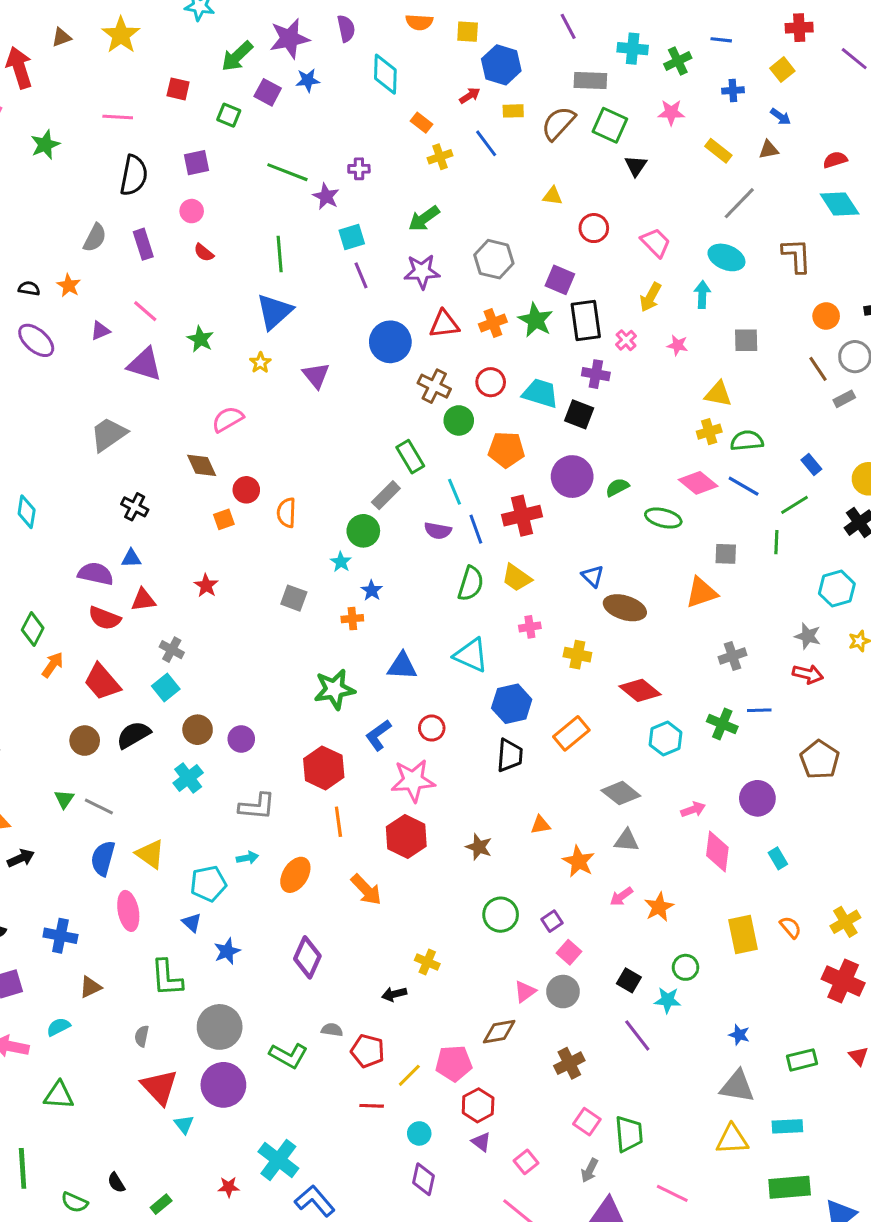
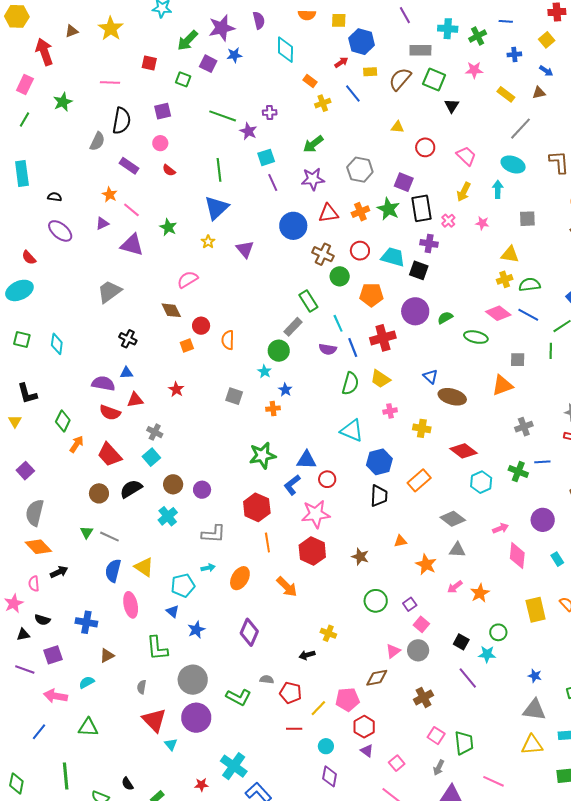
gray semicircle: (95, 238) -> (97, 141), moved
purple rectangle: (143, 244) -> (129, 166), turned -36
orange star: (69, 285) -> (110, 195), moved
blue triangle: (402, 666) -> (306, 460), moved

